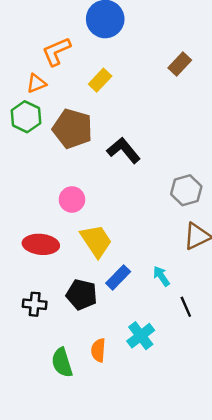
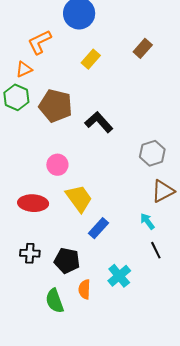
yellow rectangle: (100, 80) -> (91, 59), moved
cyan arrow: (161, 276) -> (147, 221), moved
black pentagon: (82, 295) -> (67, 261), moved

